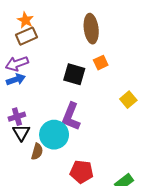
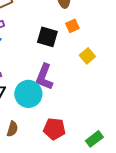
yellow square: (128, 100) -> (87, 56), moved
brown semicircle: (37, 152) -> (12, 129), moved

